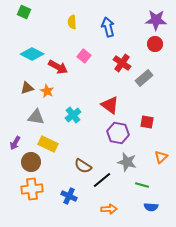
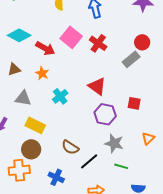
red circle: (155, 44) -> (142, 42), moved
pink square: (84, 56) -> (71, 37), size x1.5
red cross: (122, 63) -> (98, 43), moved
orange star: (47, 91) -> (42, 73), moved
brown circle: (31, 162) -> (31, 149), moved
green line: (142, 185) -> (121, 166), moved

